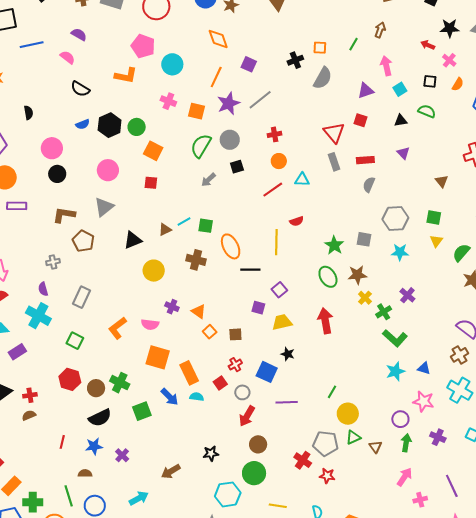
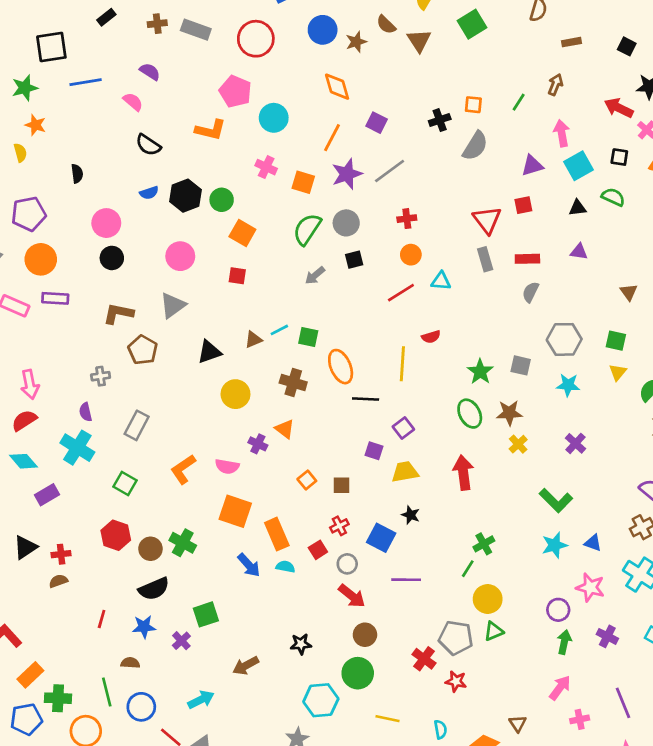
red arrow: (428, 45) -> (619, 108), size x1.5
cyan square: (400, 89) -> (578, 166), size x1.5
red square: (360, 120) -> (523, 205), turned -32
purple triangle: (403, 153) -> (579, 252), turned -40
orange triangle: (199, 311) -> (285, 429), moved
green cross: (384, 312) -> (484, 544), moved
green square: (142, 411) -> (206, 614), moved
red arrow: (247, 416) -> (352, 596), turned -85
brown triangle: (375, 447) -> (518, 724), moved

